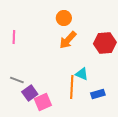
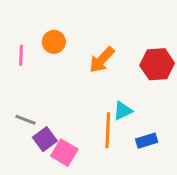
orange circle: (64, 18) -> (54, 42), moved
cyan triangle: (82, 74) -> (123, 111), turned -48
pink square: (43, 102) -> (64, 153), turned -36

